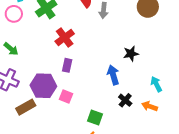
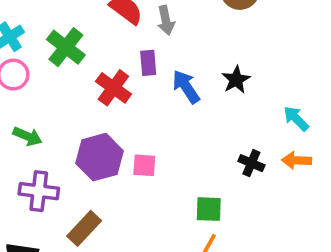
purple rectangle: (67, 65) -> (148, 63), moved
blue arrow: (113, 75) -> (186, 87), moved
purple hexagon: (43, 86) -> (100, 157), moved
pink square: (66, 97) -> (144, 165), moved

